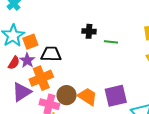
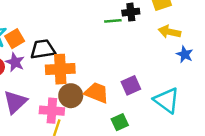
black cross: (89, 31) -> (131, 12), moved
orange cross: (41, 78) -> (60, 69), moved, turned 30
purple square: (116, 96) -> (131, 85), size x0.7

